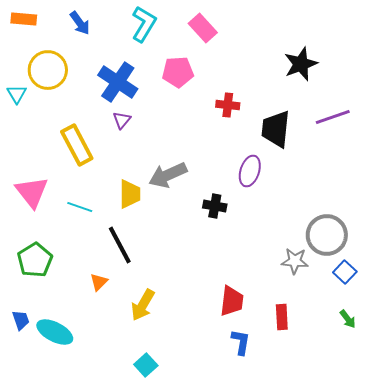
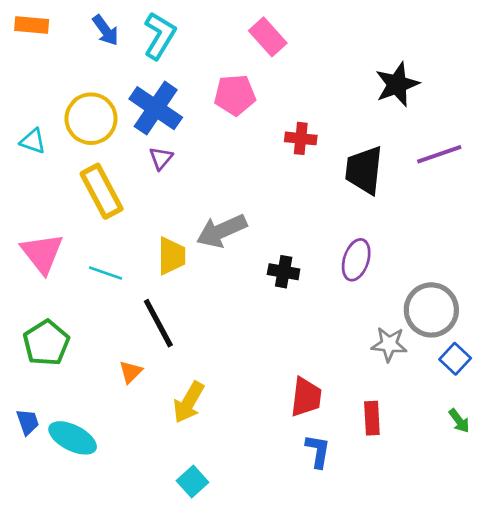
cyan L-shape: (144, 24) -> (160, 36), moved
yellow circle: (48, 70) -> (91, 119), moved
cyan triangle: (17, 94) -> (33, 141), moved, turned -40
purple ellipse: (250, 171) -> (356, 260), moved

